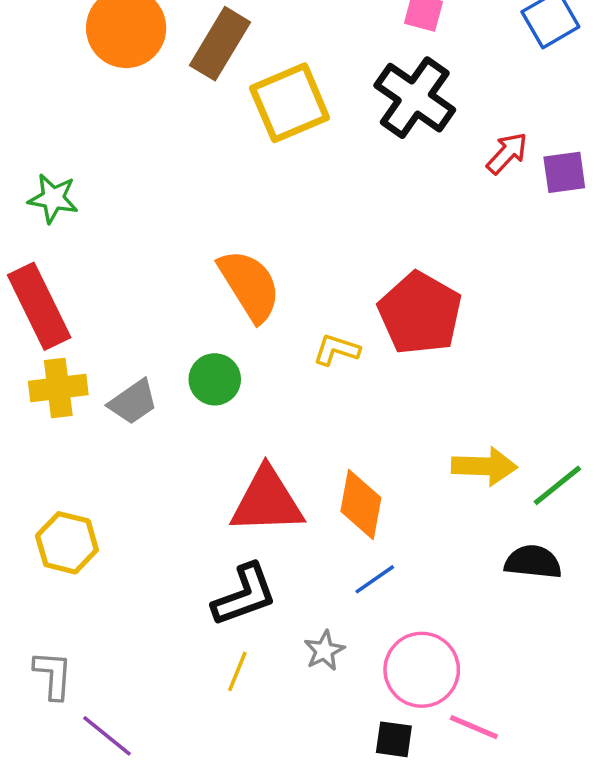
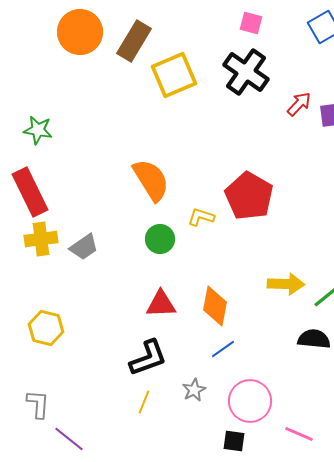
green circle: (215, 379) -> (160, 239), moved
red triangle: (267, 501) -> (161, 304), size x0.7
pink line: (474, 727) -> (299, 434), moved

